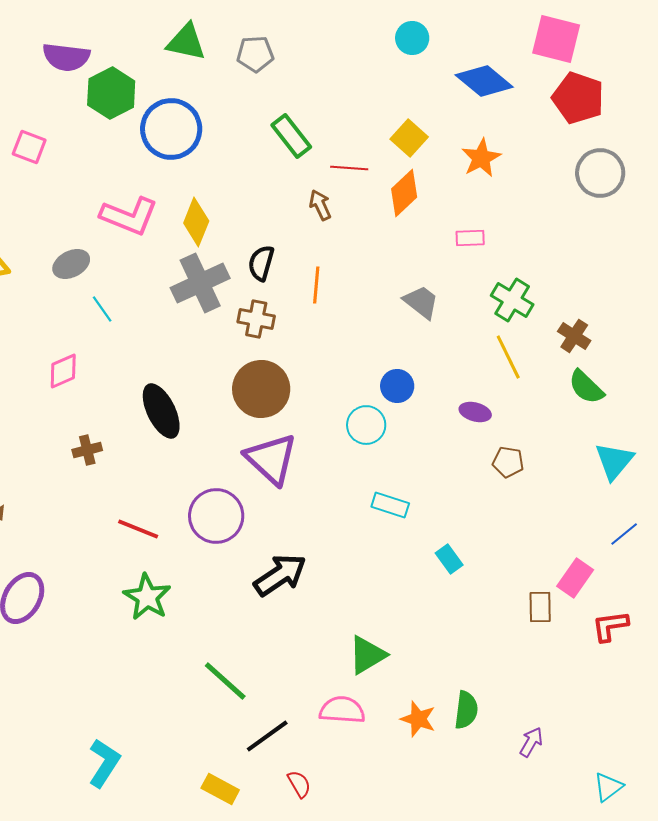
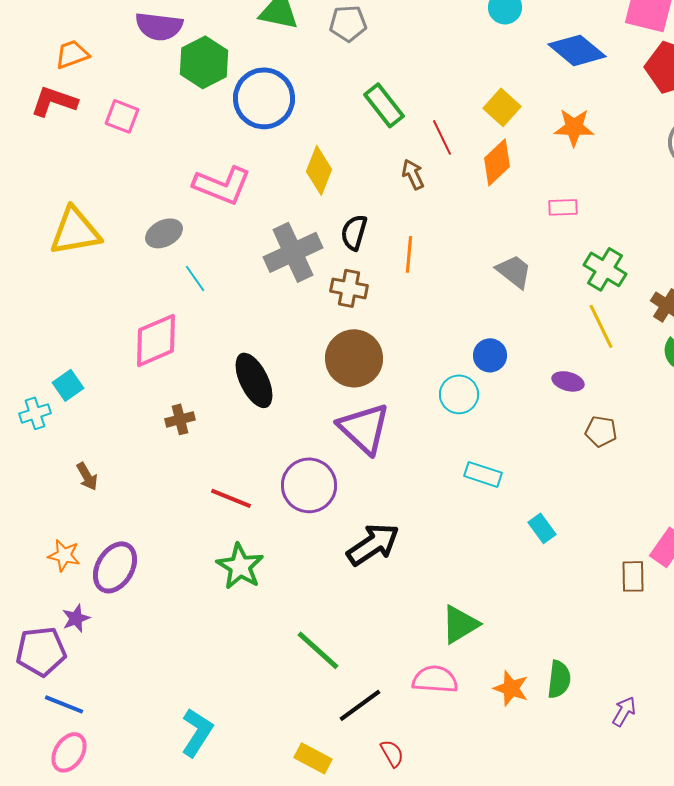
orange star: (481, 158) -> (574, 127), turned 30
red line: (349, 168) -> (442, 137), turned 60
yellow diamond: (196, 222) -> (319, 170), moved
pink diamond: (63, 371) -> (156, 340), size x1.5

